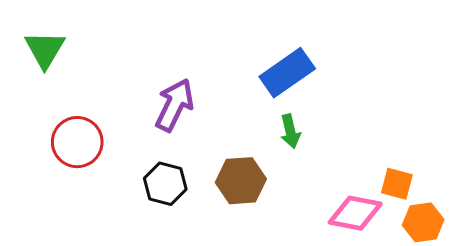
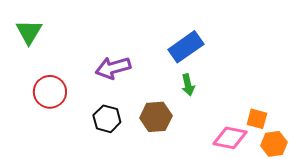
purple arrow: (174, 105) -> (113, 68), turned -132

